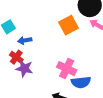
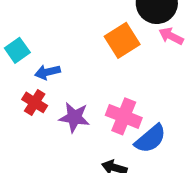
purple star: (24, 68) -> (74, 117), moved
blue semicircle: (81, 82) -> (150, 139), turned -30

